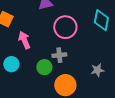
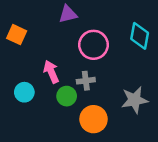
pink arrow: (24, 40) -> (51, 72), moved
gray star: (97, 70) -> (135, 100), size x1.5

